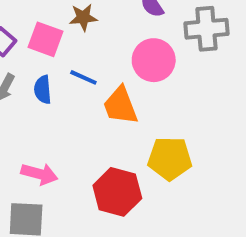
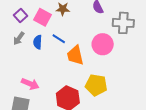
pink circle: (154, 60) -> (103, 44), moved

